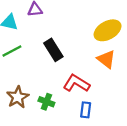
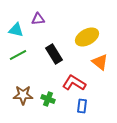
yellow ellipse: (108, 30) -> (87, 37), moved
brown star: (18, 97) -> (23, 95), turned 30

